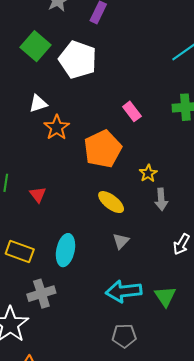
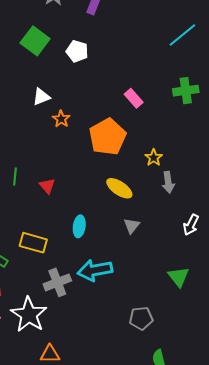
white pentagon: (78, 60) -> (77, 51), size x0.6
orange star: (57, 127) -> (61, 119), size x0.7
cyan ellipse: (66, 250) -> (79, 226), moved, size x0.7
cyan arrow: (124, 291) -> (95, 270), moved

